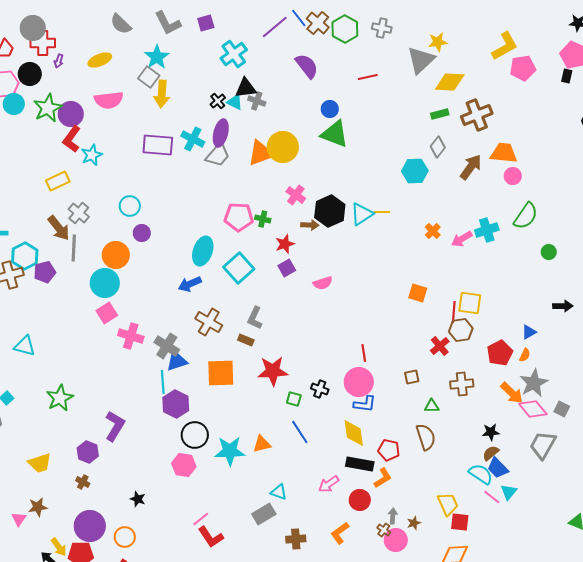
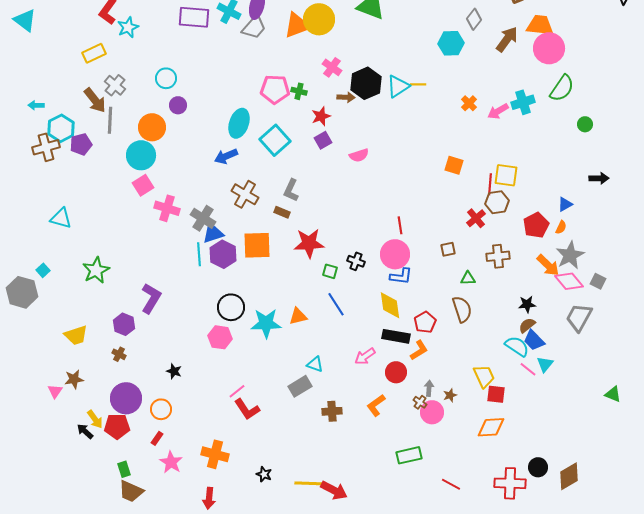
pink circle: (513, 176) -> (549, 48), size x1.8
purple hexagon: (176, 404) -> (223, 254), moved
red pentagon: (389, 450) -> (425, 322), turned 30

